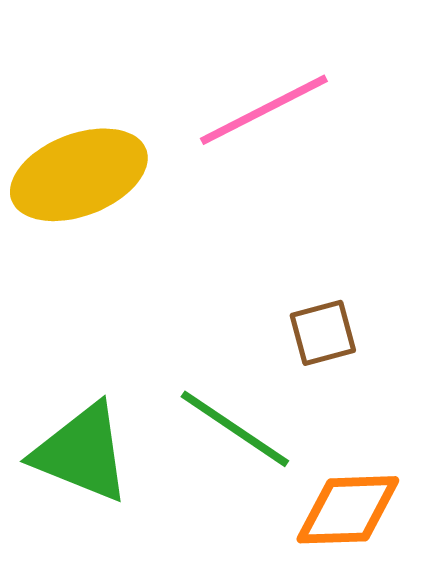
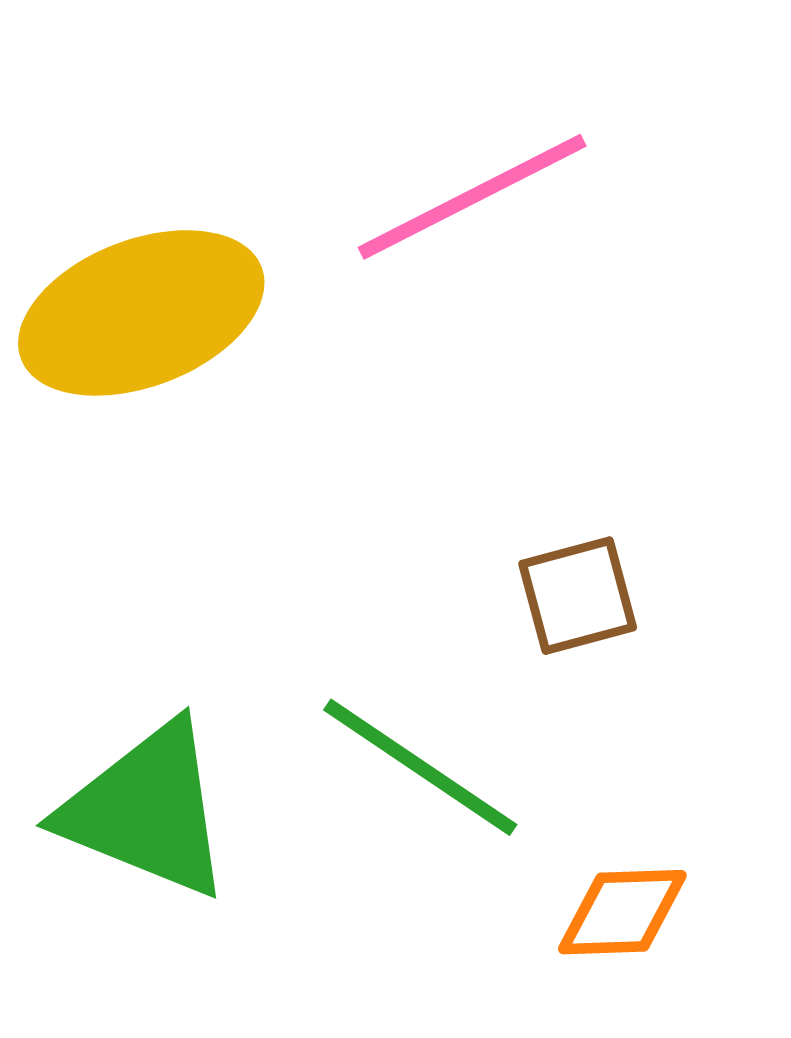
orange diamond: (348, 510) -> (622, 912), size x0.7

